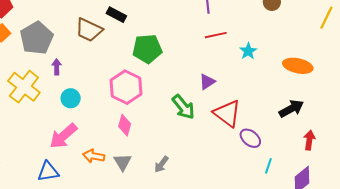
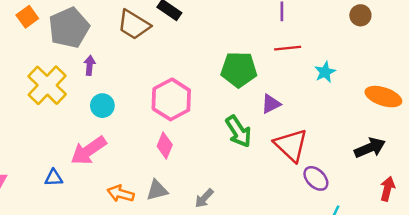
green pentagon: (147, 49) -> (239, 70), moved
orange arrow: (94, 156) -> (121, 194), moved
gray triangle: (122, 162) -> (157, 190), turned 42
blue triangle: (48, 172) -> (54, 178), moved, size x0.7

